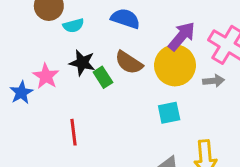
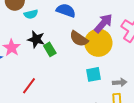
brown semicircle: (129, 63) -> (79, 39), moved
gray arrow: (214, 81) -> (120, 82), moved
red line: (73, 132) -> (29, 86), turned 42

